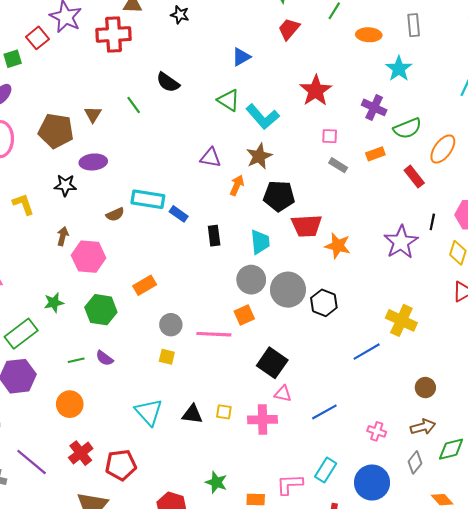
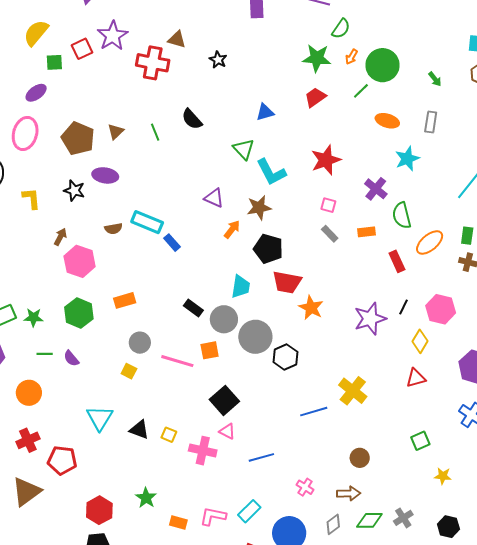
green semicircle: (407, 128) -> (402, 215), turned 84
black rectangle: (214, 236) -> (193, 308), moved, turned -60
green star: (54, 303) -> (34, 317), moved

